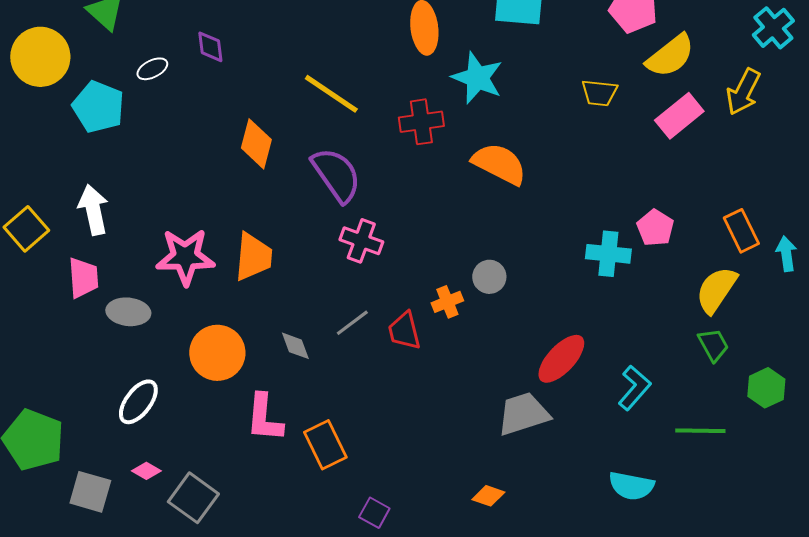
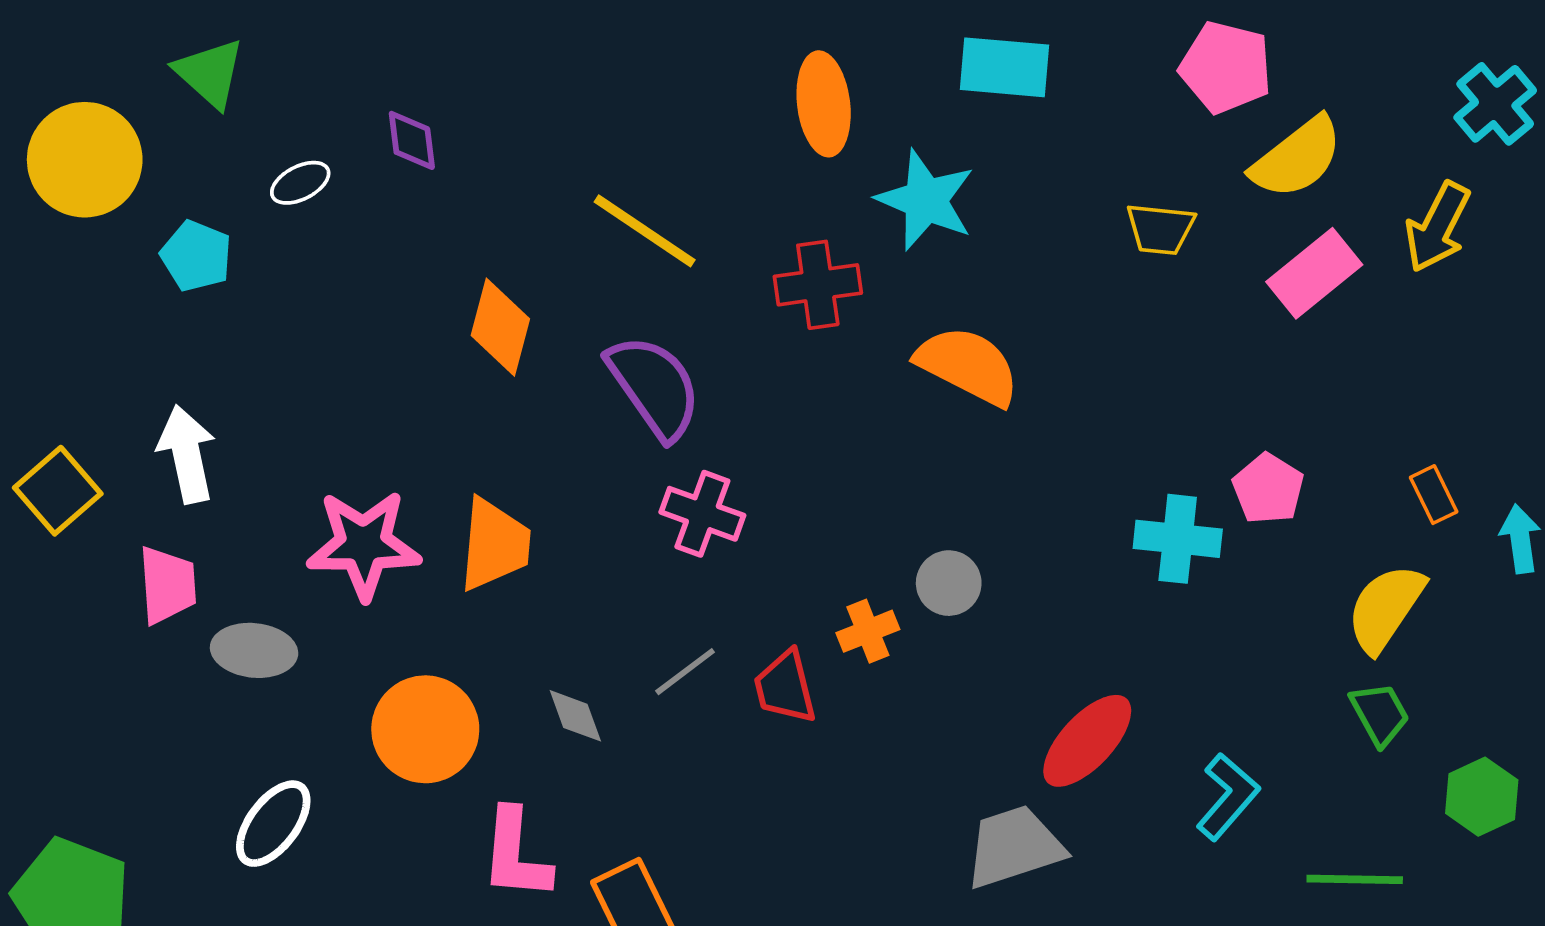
cyan pentagon: (98, 107) -> (196, 256), size x0.7
orange rectangle: (741, 231) -> (1434, 495), size x0.7

